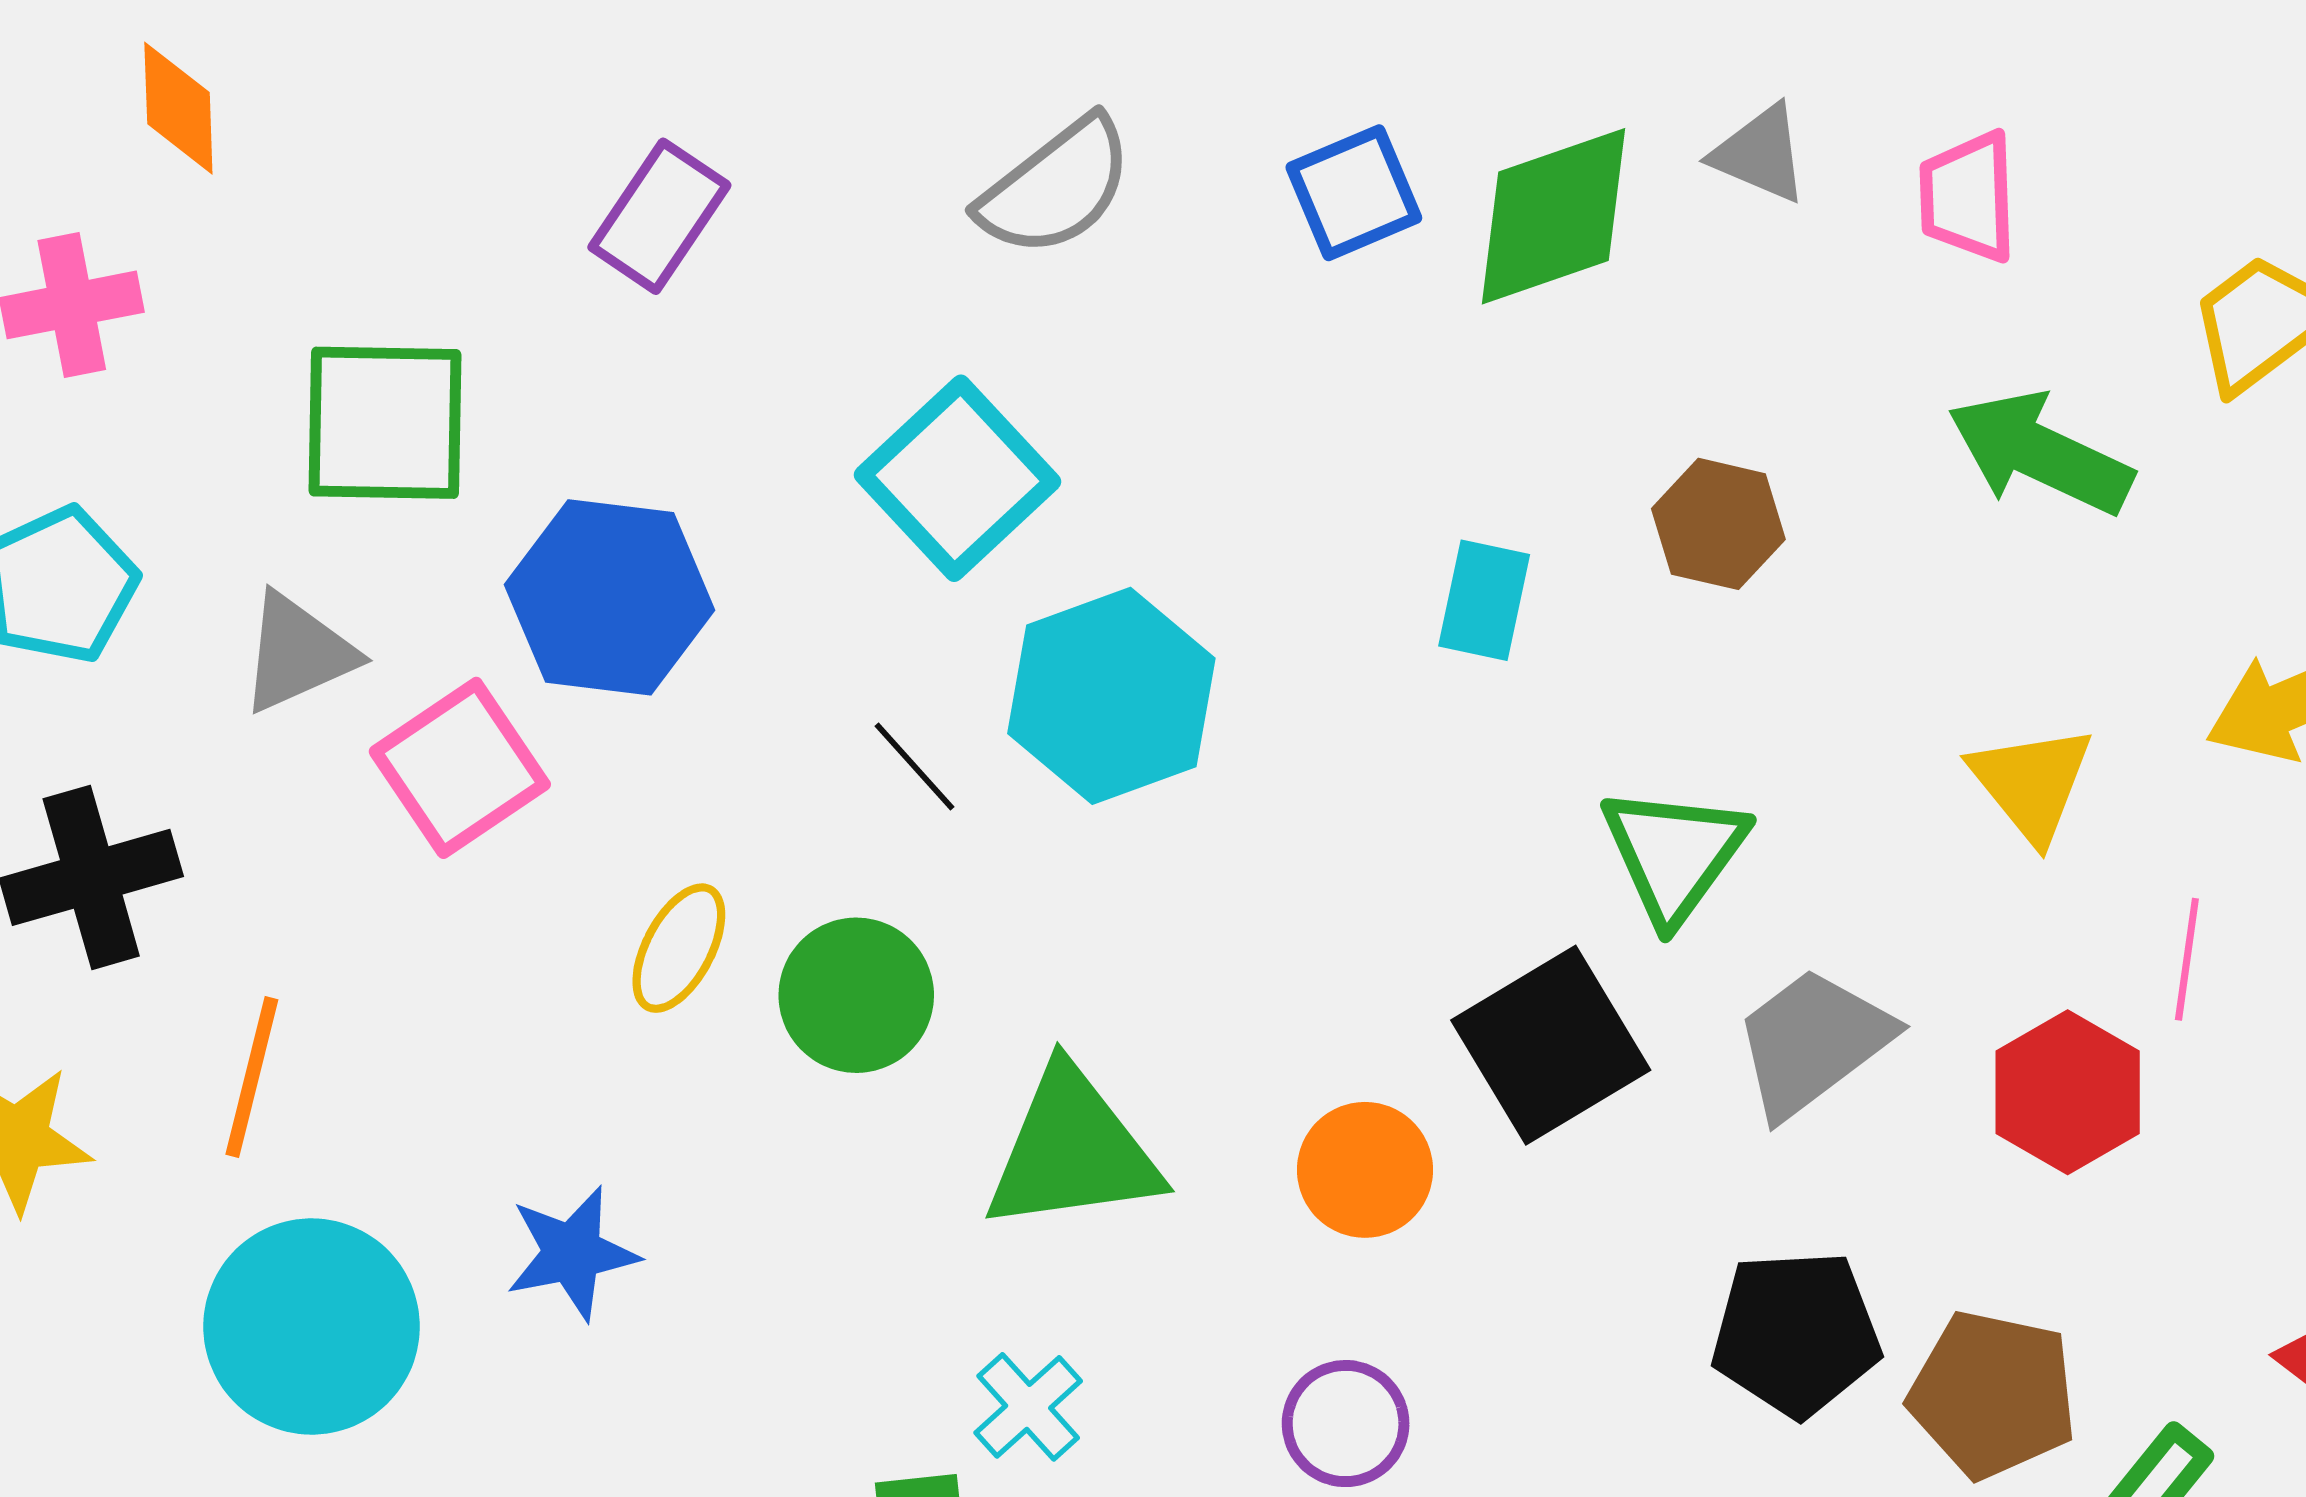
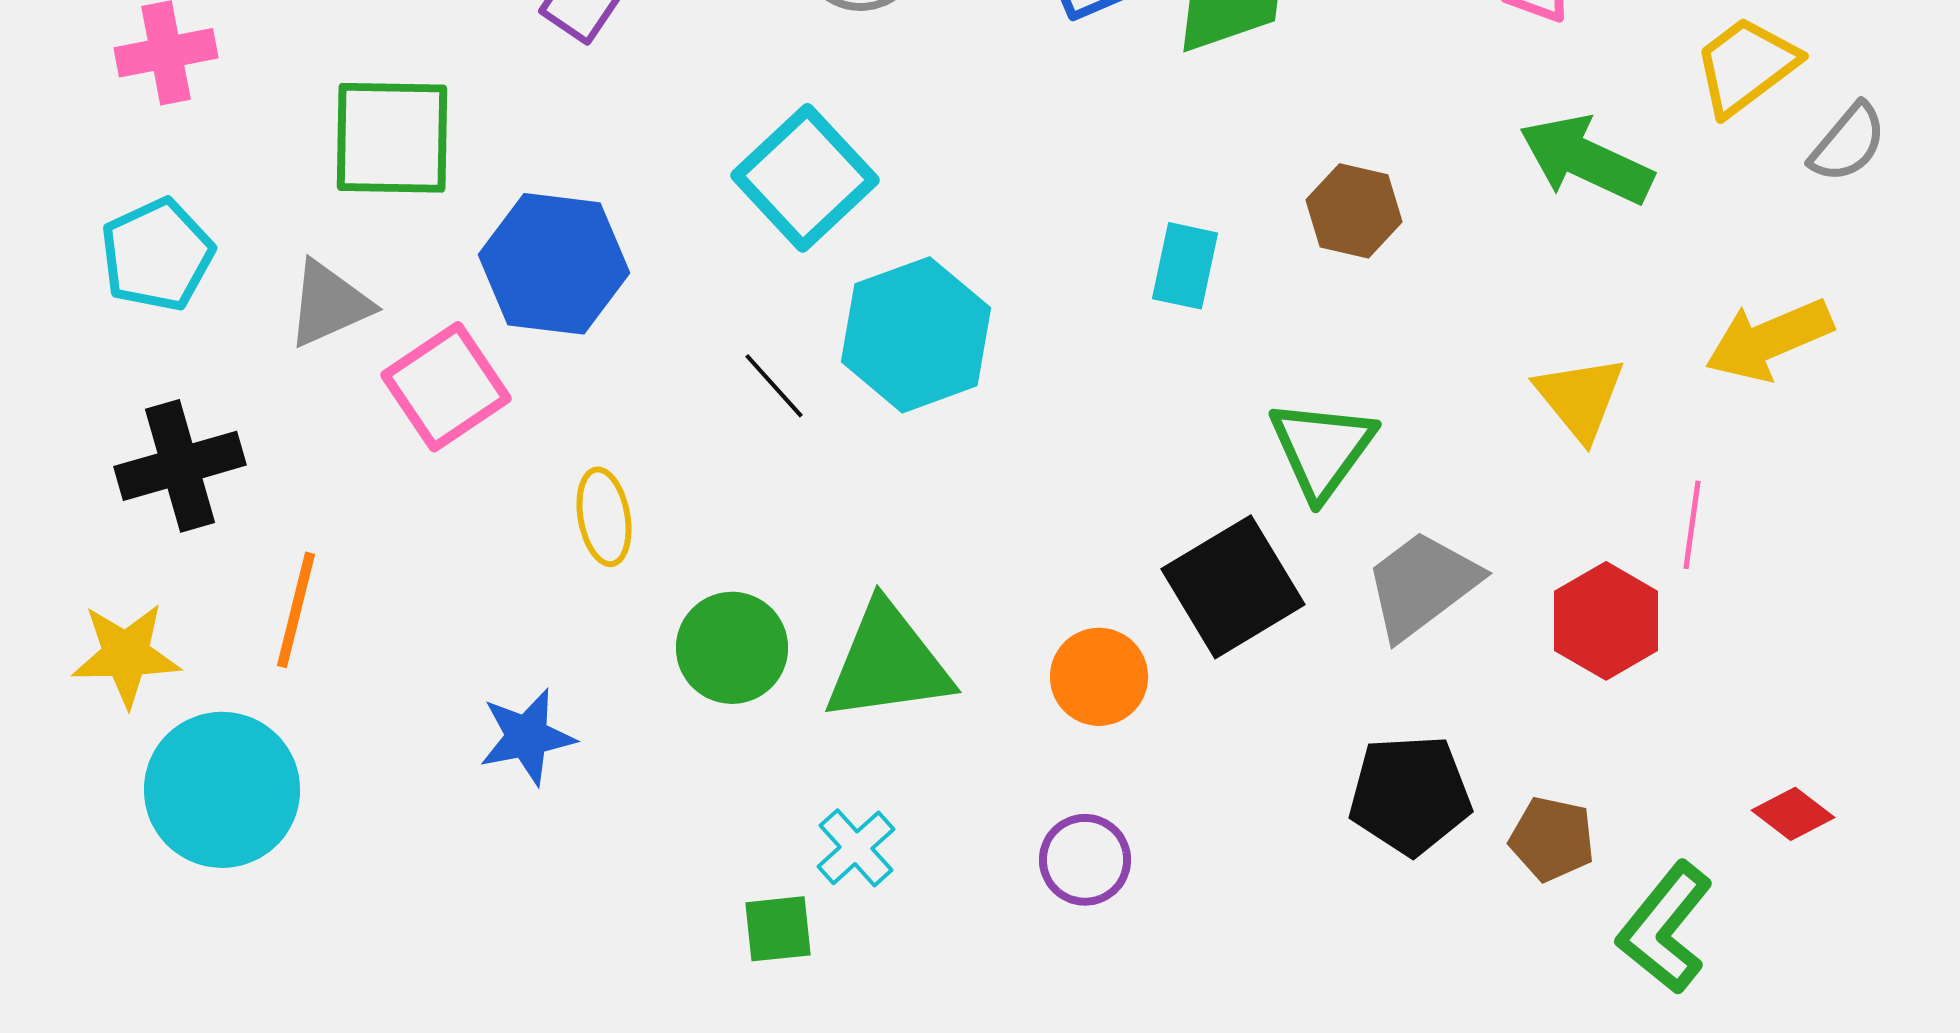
yellow ellipse: (679, 948) -> (604, 517), turned -38
green circle: (856, 995) -> (732, 648), moved
cyan circle: (312, 1327) -> (222, 790), moved
brown pentagon: (1993, 1394) -> (1552, 839), size x0.7

